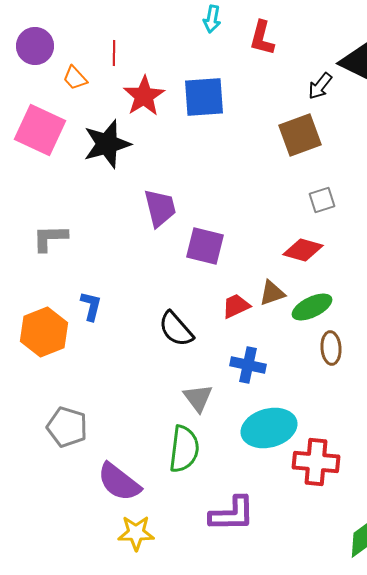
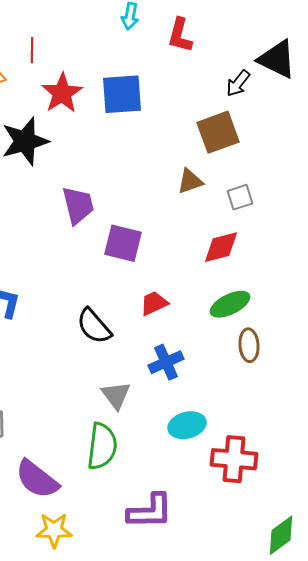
red diamond: (303, 250) -> (221, 247), turned -30
brown triangle: (272, 293) -> (190, 181), moved
blue cross: (248, 365) -> (166, 362), turned -36
cyan ellipse: (269, 428) -> (187, 425), size x0.7

